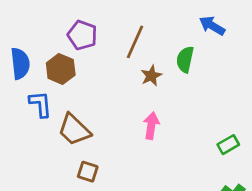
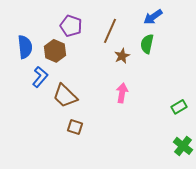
blue arrow: (212, 26) -> (153, 17), moved, turned -66
blue L-shape: (40, 104) -> (40, 77), turned 45

